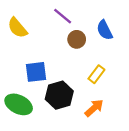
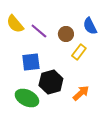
purple line: (63, 16) -> (39, 31), moved
yellow rectangle: (96, 74) -> (79, 52), moved
green ellipse: (19, 104) -> (27, 98), moved

